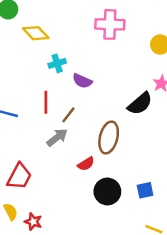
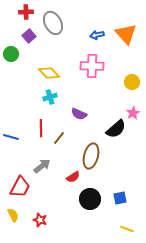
yellow diamond: (36, 33) -> (49, 73), moved
purple semicircle: (82, 81) -> (79, 114), moved
gray arrow: (57, 137) -> (42, 166), moved
red star: (33, 222) -> (40, 220), moved

